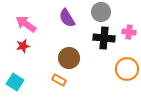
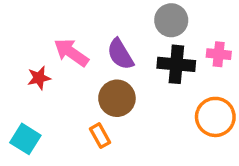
purple semicircle: (67, 18) -> (120, 54), moved
pink arrow: (26, 24) -> (71, 52), moved
orange rectangle: (59, 80) -> (100, 136), turned 32

